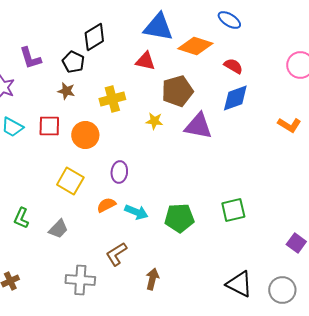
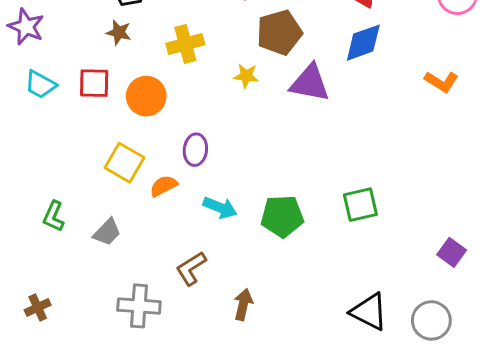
orange semicircle: (106, 205) -> (164, 186), moved

